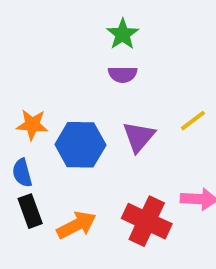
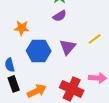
purple semicircle: (123, 74) -> (60, 16), turned -32
orange star: (32, 125) -> (22, 28), moved

